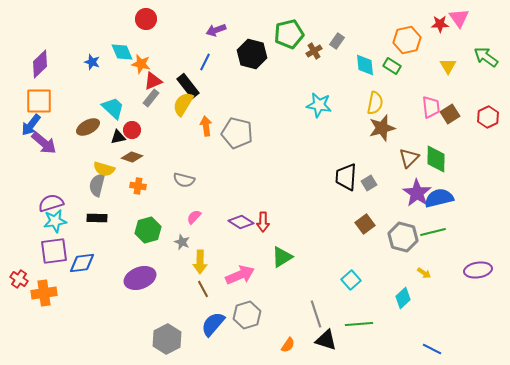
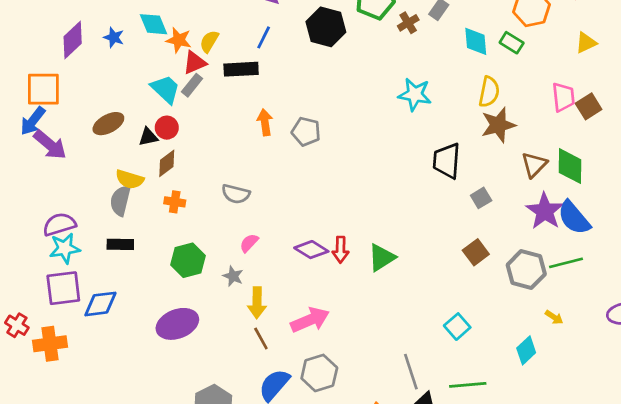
purple diamond: (40, 64) -> (73, 40), moved
yellow triangle: (448, 66) -> (586, 43), turned 36
black rectangle: (188, 86) -> (241, 69), turned -55
yellow semicircle: (183, 104) -> (209, 41), moved, size x0.7
cyan trapezoid: (113, 108) -> (165, 89), moved
gray pentagon: (237, 133) -> (306, 132), size x0.7
brown diamond: (132, 157) -> (167, 163), turned -55
black trapezoid: (346, 177) -> (447, 161), moved
blue semicircle: (439, 198) -> (574, 218), turned -116
green triangle: (282, 257) -> (382, 258), moved

